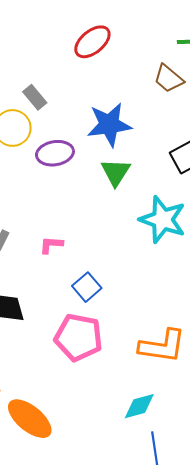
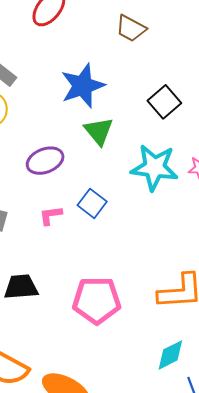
purple ellipse: (55, 153) -> (45, 161), moved
blue square: (87, 287) -> (92, 203), moved

